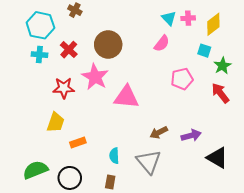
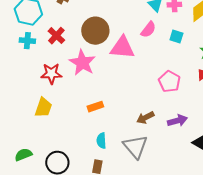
cyan square: (204, 51) -> (176, 37), moved
pink pentagon: (182, 79) -> (169, 82), moved, turned -30
pink triangle: (126, 97) -> (122, 48), moved
orange rectangle: (78, 143) -> (95, 107), moved
green semicircle: (35, 170) -> (23, 155), size x0.7

